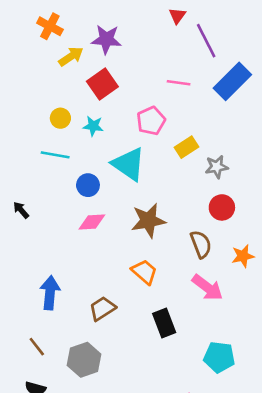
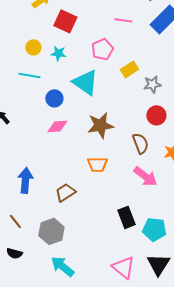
red square: (102, 84) -> (65, 21), turned -30
orange trapezoid: (144, 272) -> (97, 164), turned 140
black rectangle: (164, 323) -> (126, 217), moved

